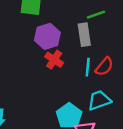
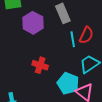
red cross: (54, 60) -> (40, 65), moved

